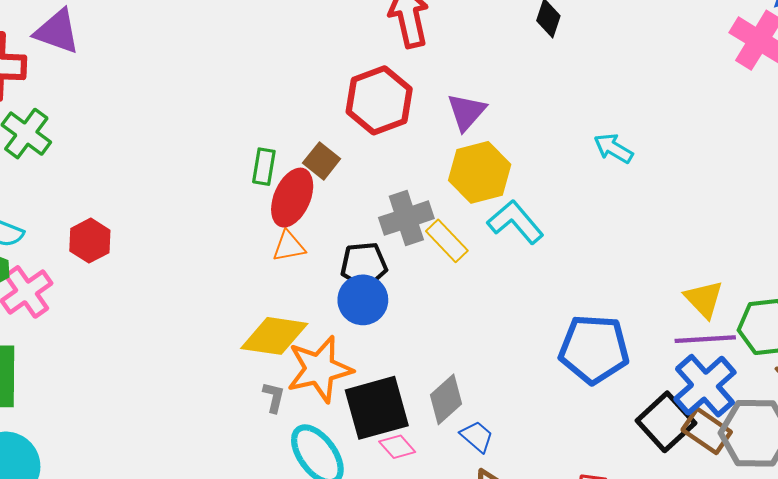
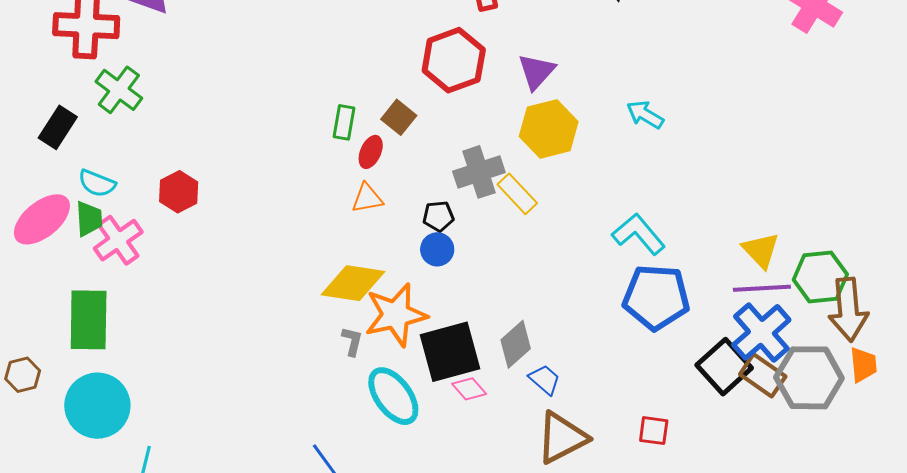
cyan arrow: (613, 148) -> (645, 115), moved
red ellipse: (292, 198) -> (371, 152), size x0.6
cyan L-shape: (515, 222) -> (639, 234), moved
black pentagon: (364, 265) -> (438, 216), size x0.7
blue circle: (363, 300) -> (437, 249), size x0.7

